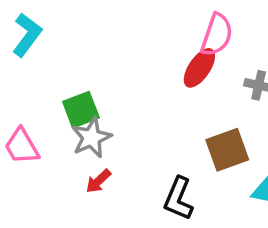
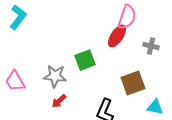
green square: (81, 110) -> (85, 60), moved
gray star: (91, 138) -> (55, 76), turned 30

